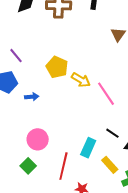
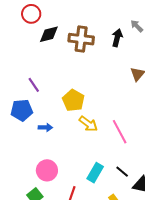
yellow arrow: (81, 80) -> (88, 124), moved
cyan rectangle: (88, 148) -> (95, 173), moved

